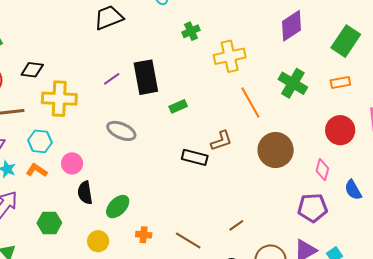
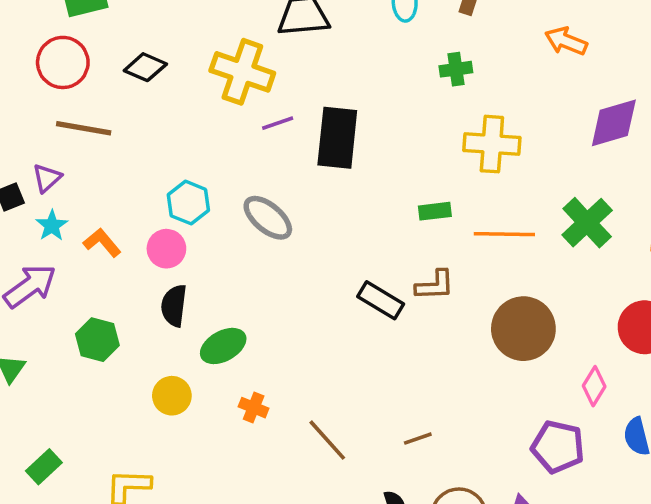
green cross: (191, 31) -> (456, 69), moved
yellow cross: (59, 99) -> (242, 72), moved
orange line: (250, 102) -> (504, 234), turned -76
green rectangle: (178, 106) -> (435, 211), moved
cyan hexagon: (40, 141) -> (188, 203), moved

